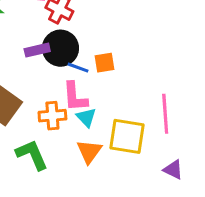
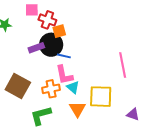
orange square: (104, 63) -> (59, 31), moved
pink line: (165, 114) -> (123, 65), moved
green L-shape: (32, 155) -> (41, 116), turned -75

